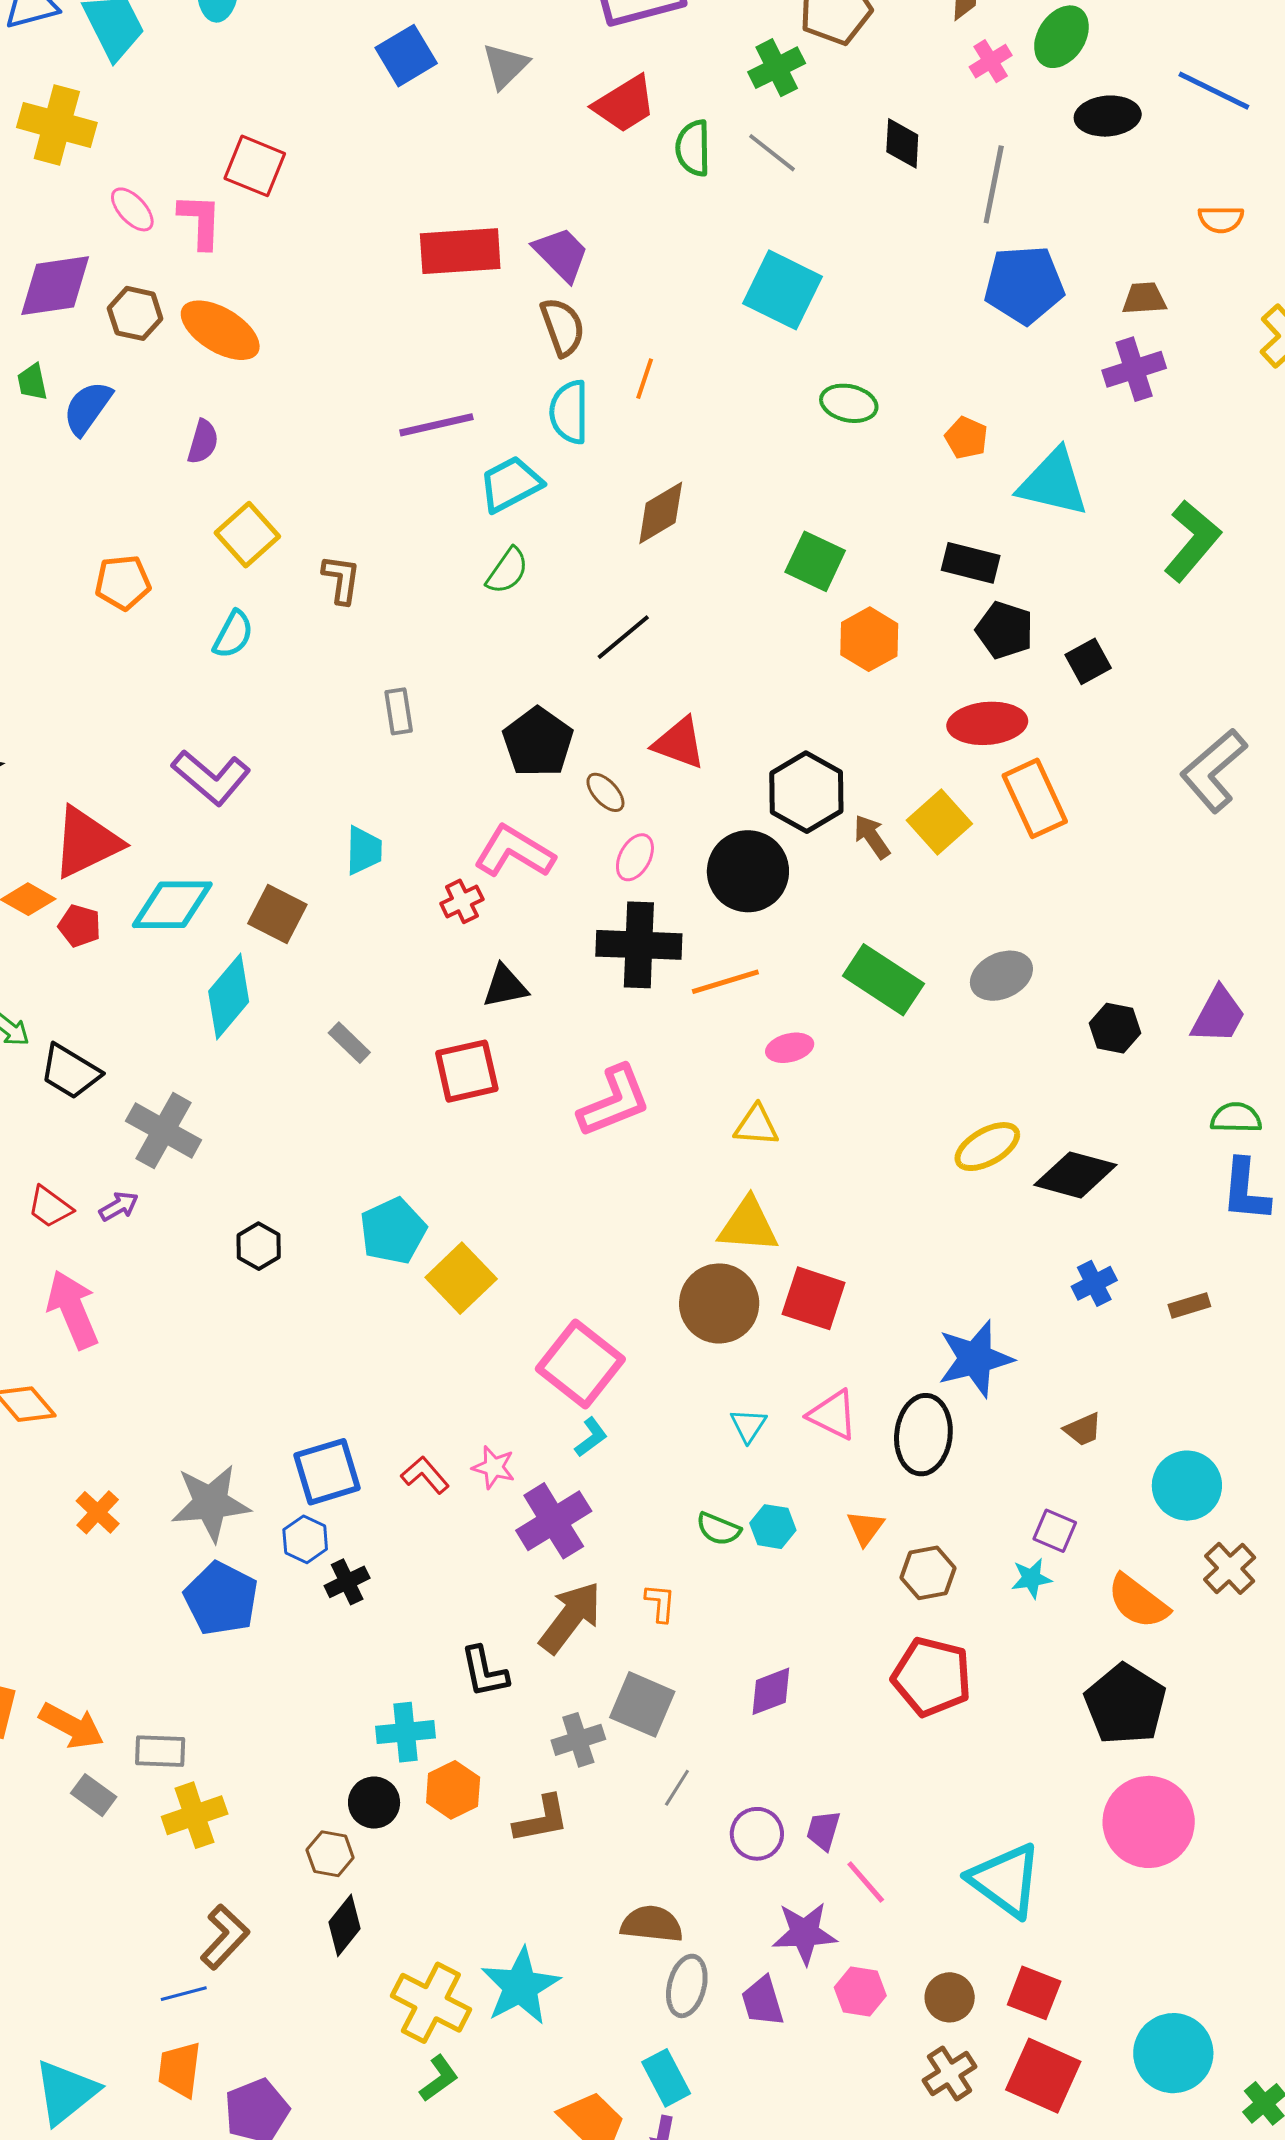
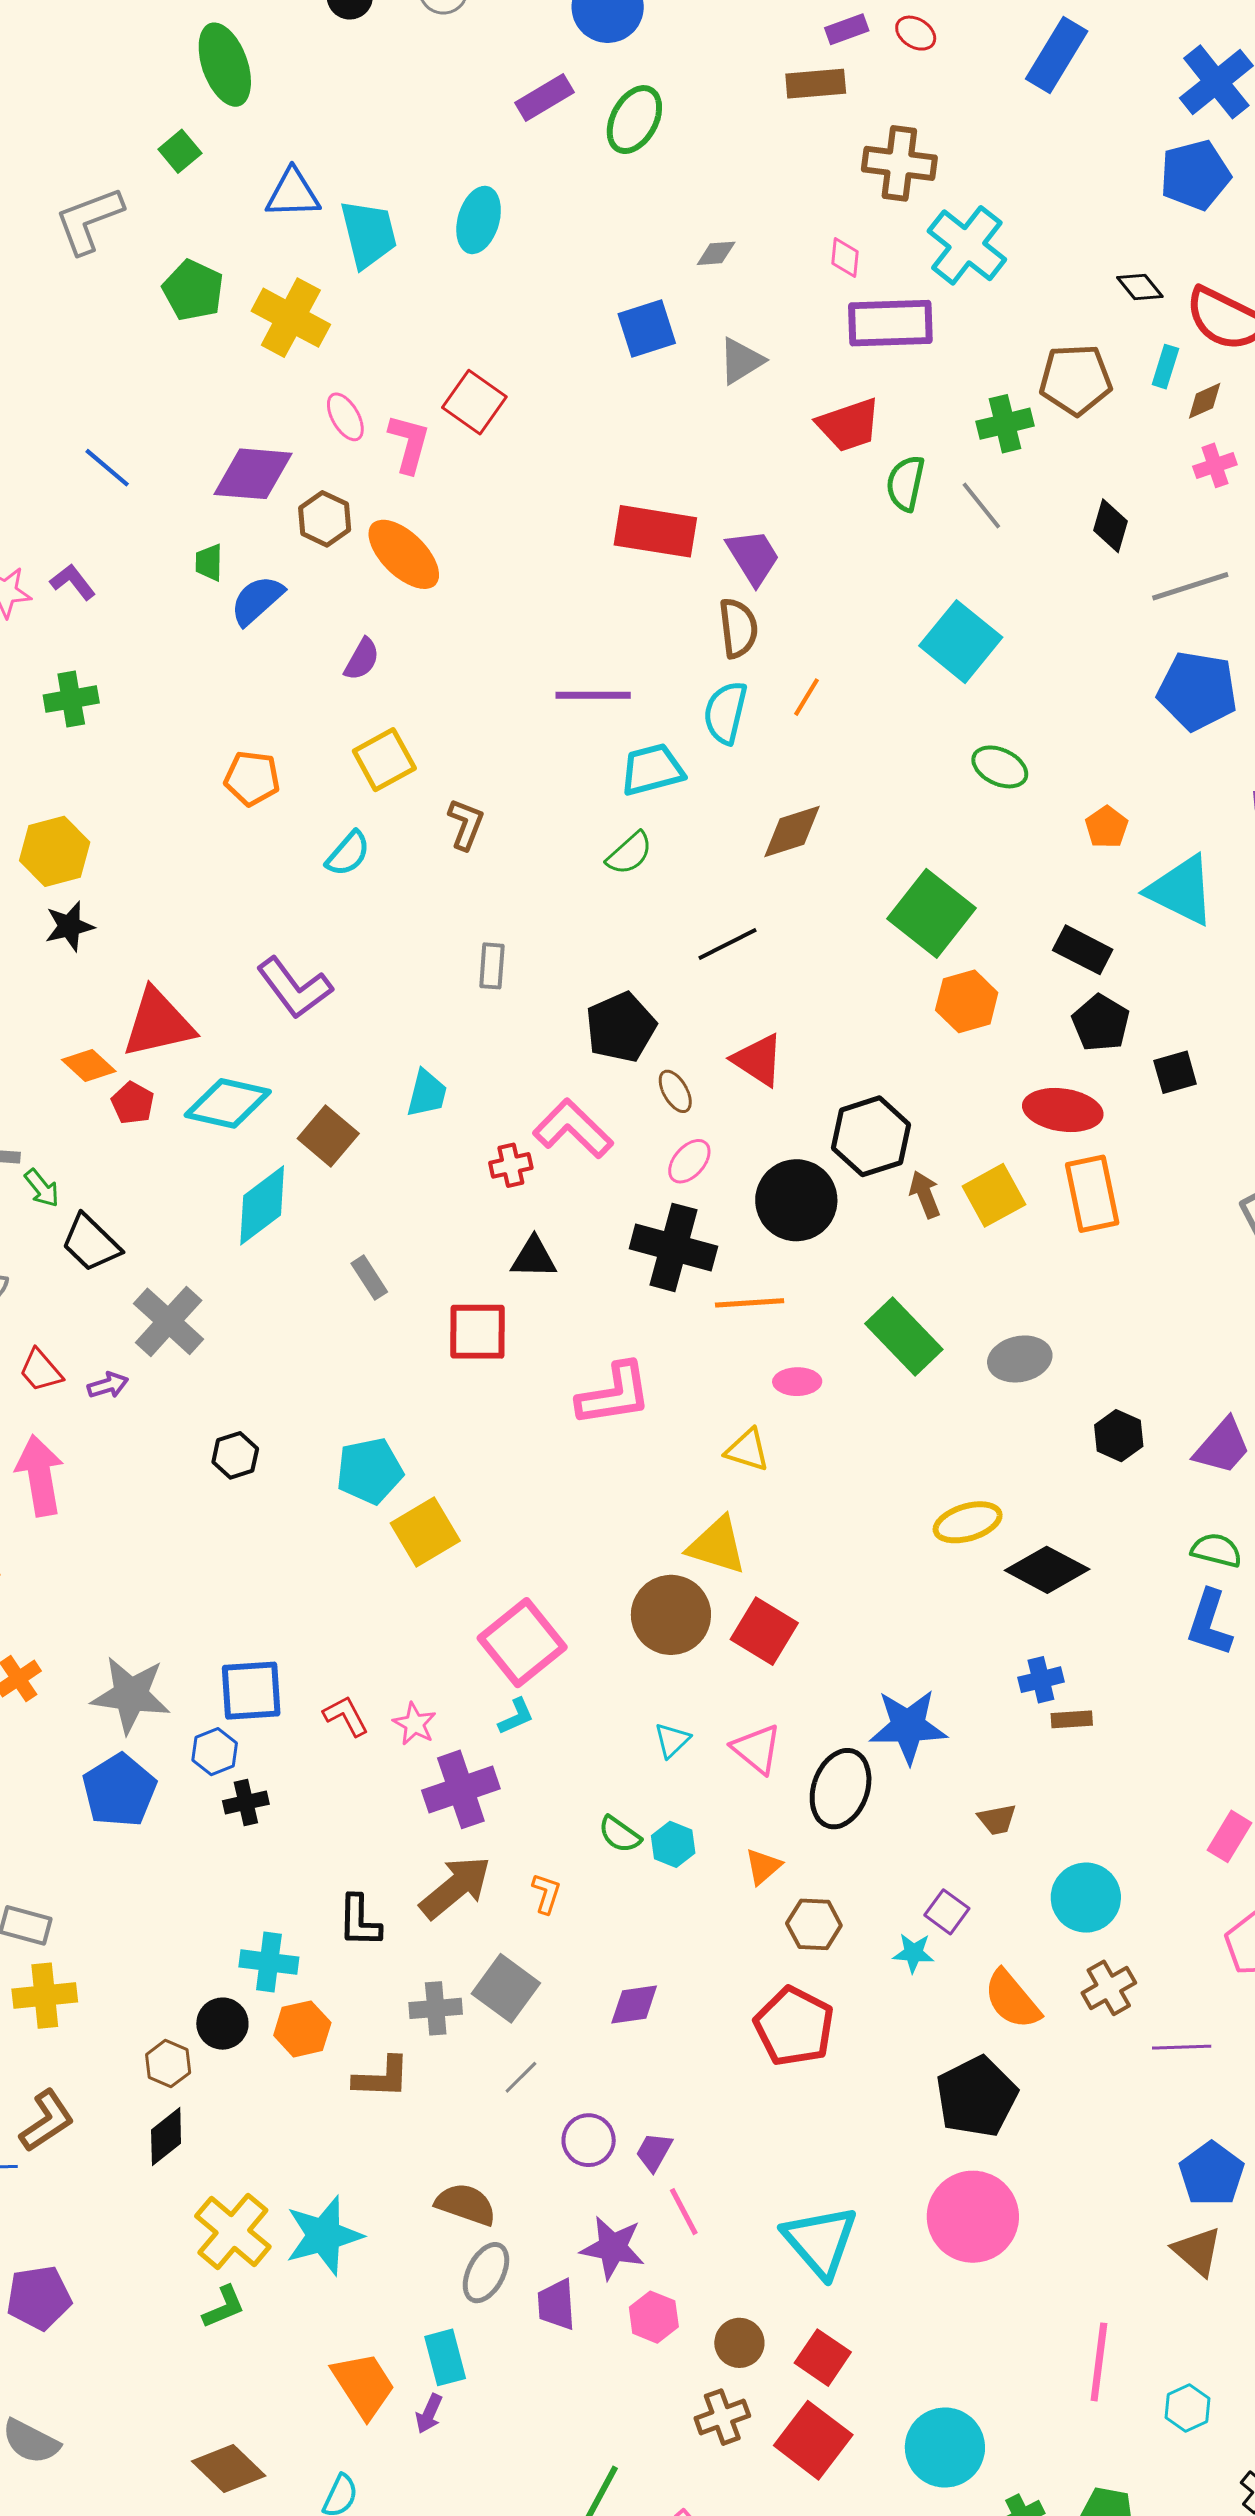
gray line: (994, 184) -> (1190, 586), turned 48
green square: (815, 561) -> (932, 913), size x1.4
brown rectangle: (1189, 1305) -> (1072, 1719), moved

